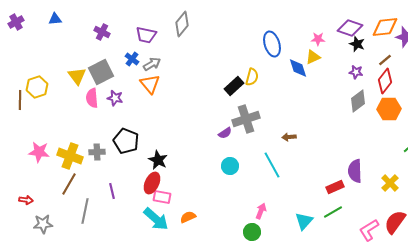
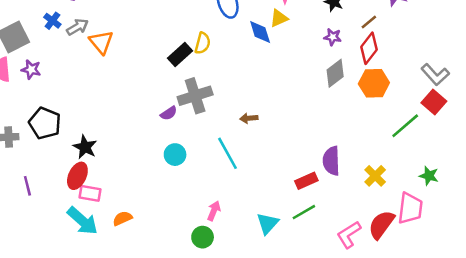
orange triangle: (150, 84) -> (101, 42), moved

